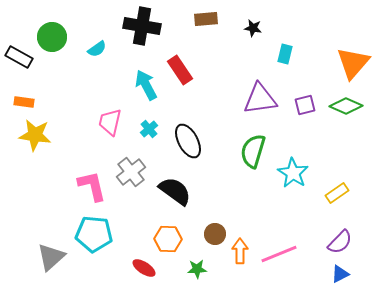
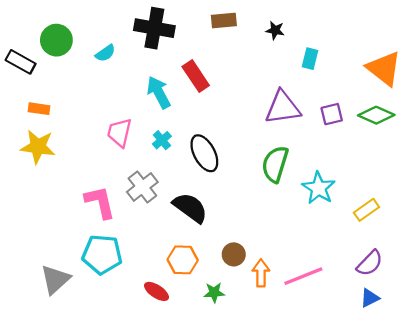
orange triangle: (353, 63) -> (384, 68), turned -33
orange rectangle: (24, 102) -> (39, 109), moved

